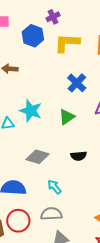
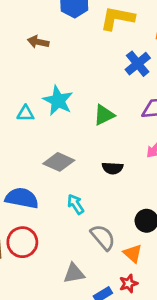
blue cross: (77, 83) -> (138, 64), moved
gray semicircle: (51, 214) -> (103, 237), moved, turned 45

